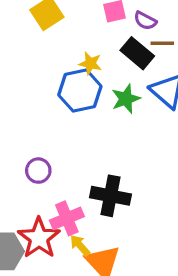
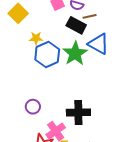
yellow star: (90, 63) -> (36, 38), moved
green star: (126, 99) -> (75, 54), size x1.4

